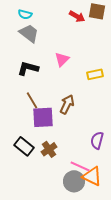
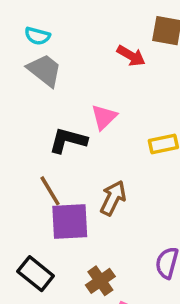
red arrow: (77, 16) -> (131, 56), moved
black L-shape: (28, 68) -> (68, 140), moved
brown cross: (49, 149) -> (100, 281), moved

